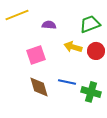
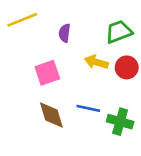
purple semicircle: (49, 25) -> (65, 33), turned -88

